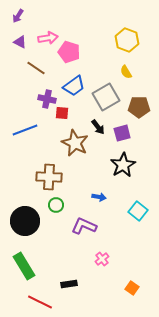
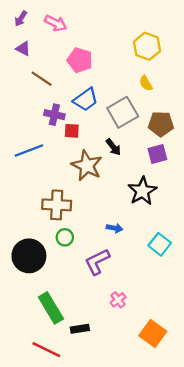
pink arrow: (48, 38) -> (56, 23), moved, turned 36
purple square: (122, 133) -> (157, 154), moved
purple L-shape: (84, 226) -> (97, 262), turned -50
green rectangle: (24, 266) -> (51, 308), moved
orange square: (132, 288) -> (153, 333), size x1.6

